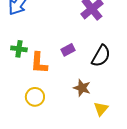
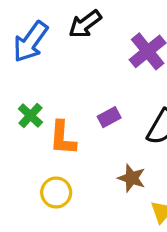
green cross: (19, 49) -> (30, 116), turned 35

